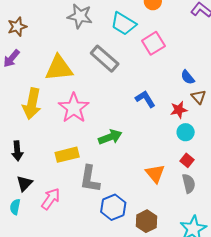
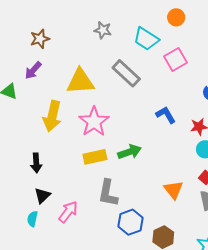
gray star: (80, 16) -> (103, 30), size x0.7
yellow rectangle: (67, 155) -> (95, 157), moved

